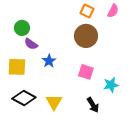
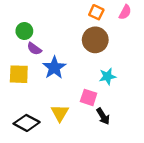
blue star: (49, 61) -> (54, 68), size x1.5
pink square: (86, 72) -> (89, 97), moved
cyan star: (111, 85) -> (107, 76), moved
black diamond: (24, 98) -> (27, 123), moved

